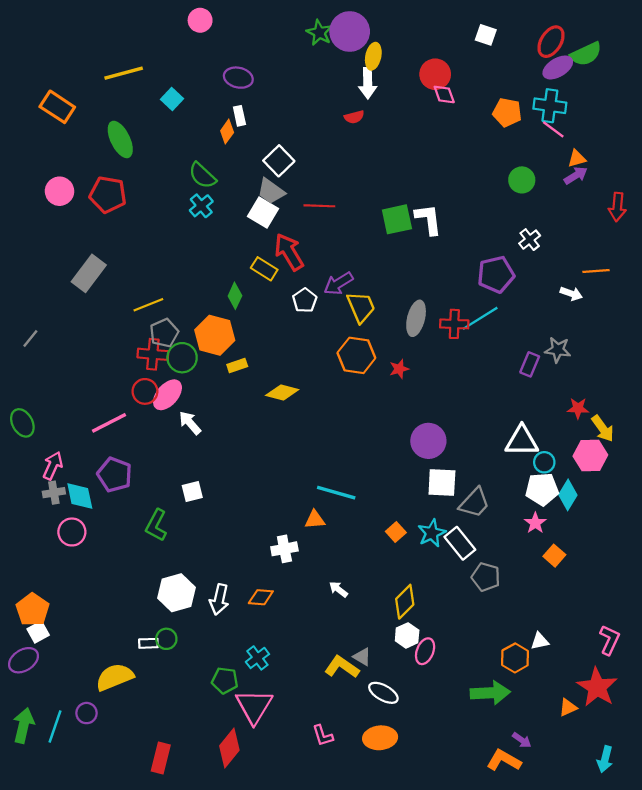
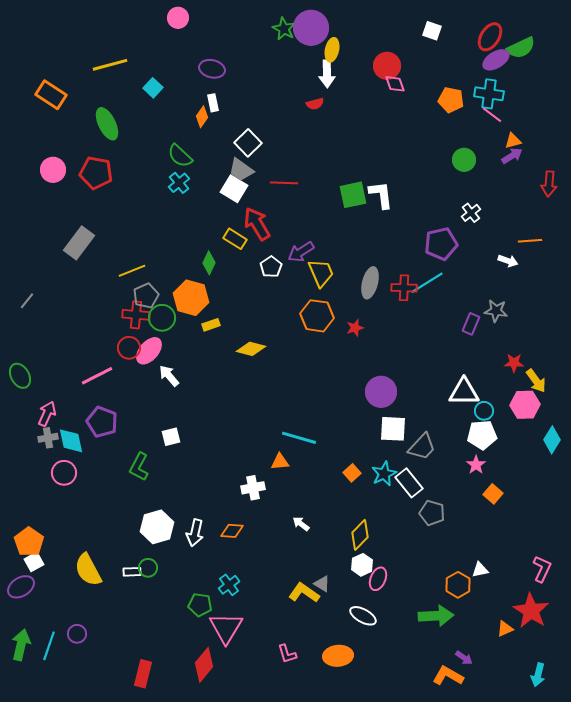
cyan diamond: (568, 495) -> (552, 440), moved
yellow semicircle: (115, 677) -> (88, 570), moved, turned -96
white ellipse: (383, 693) -> (363, 616), moved

